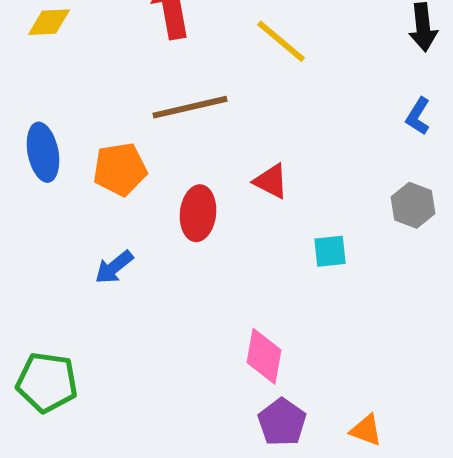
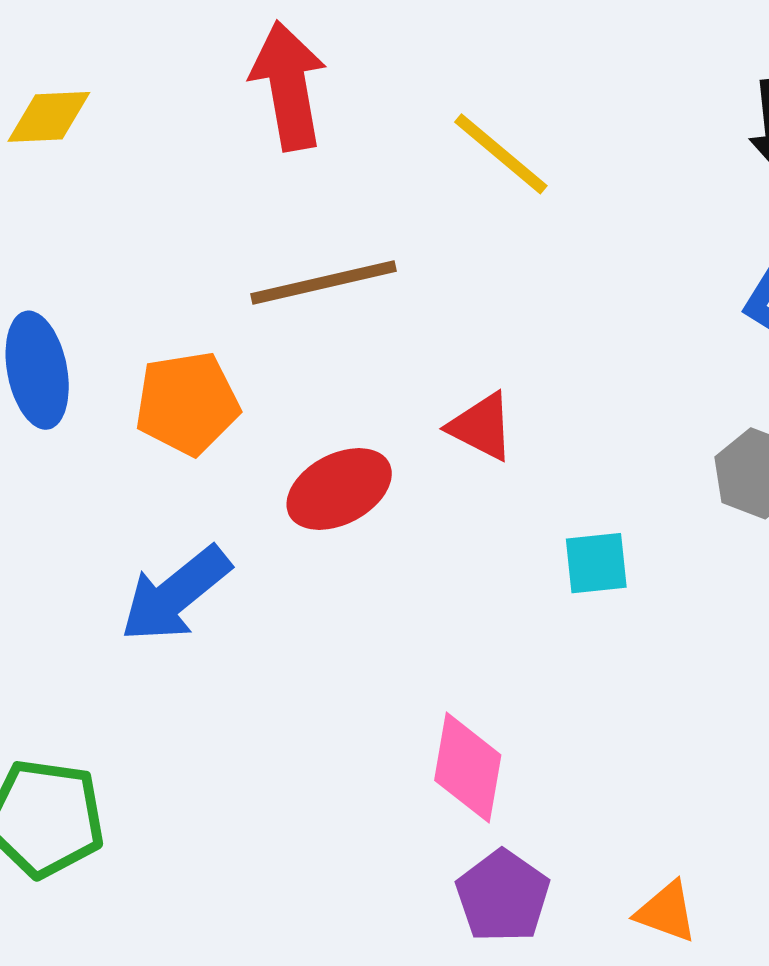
red ellipse: (198, 213) -> (339, 489), turned 56
blue arrow: (114, 267) -> (175, 594), size x1.5

